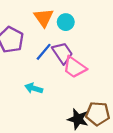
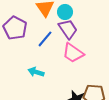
purple trapezoid: (62, 53) -> (68, 29), moved

